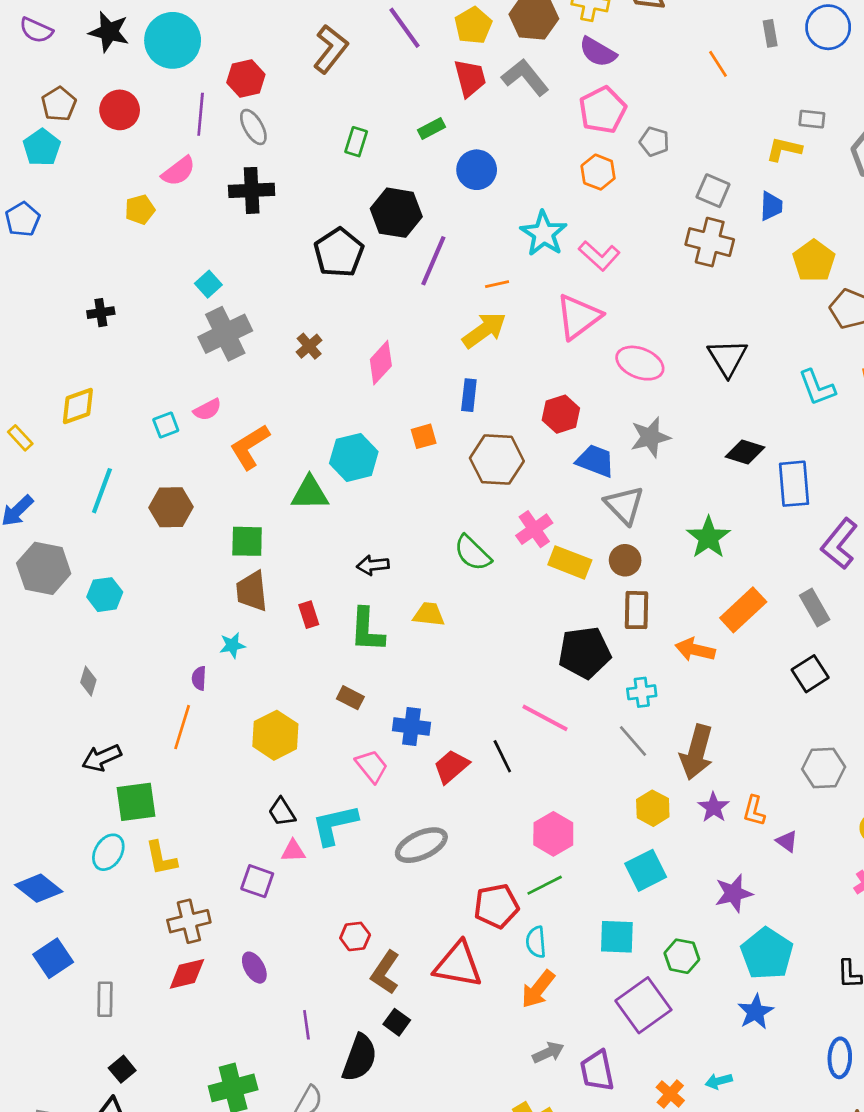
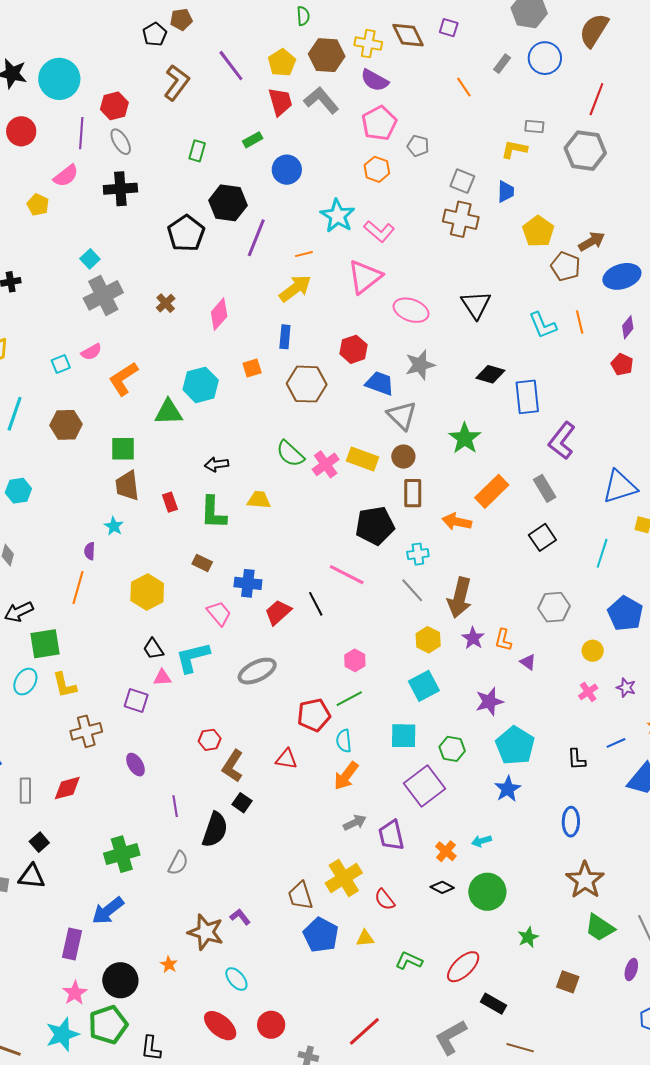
gray rectangle: (770, 33) -> (502, 64), turned 48
yellow pentagon: (140, 210) -> (38, 205), turned -30
pink cross: (534, 529) -> (326, 464), moved
cyan star: (232, 645) -> (114, 526), turned -30
pink hexagon: (553, 834) -> (355, 660), size x0.7
red triangle: (458, 965) -> (286, 759), size x0.6
red diamond: (187, 974) -> (67, 788), moved

